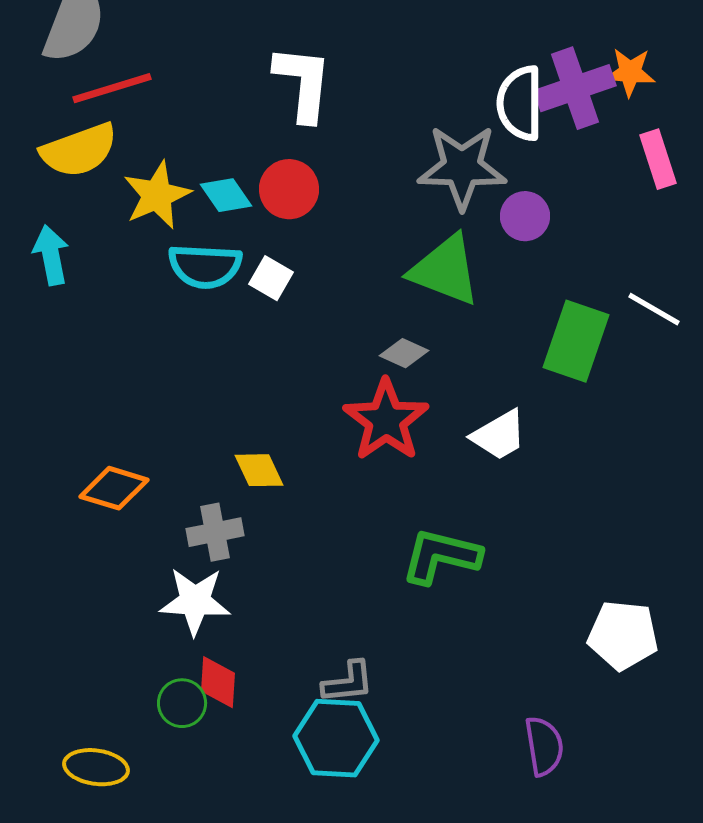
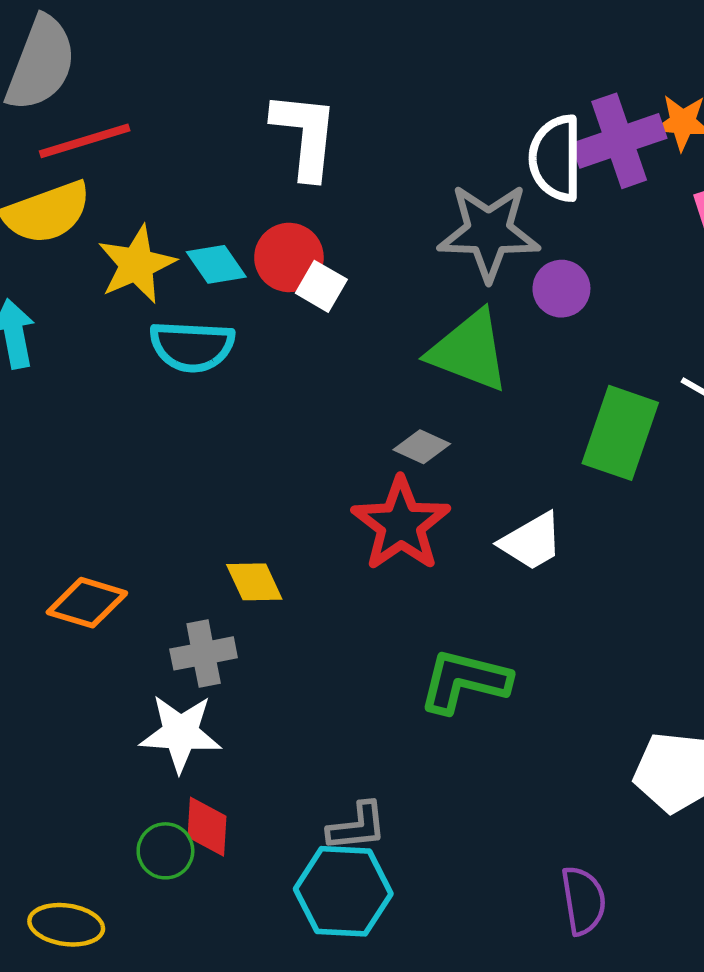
white square: (271, 278) -> (321, 286), moved

